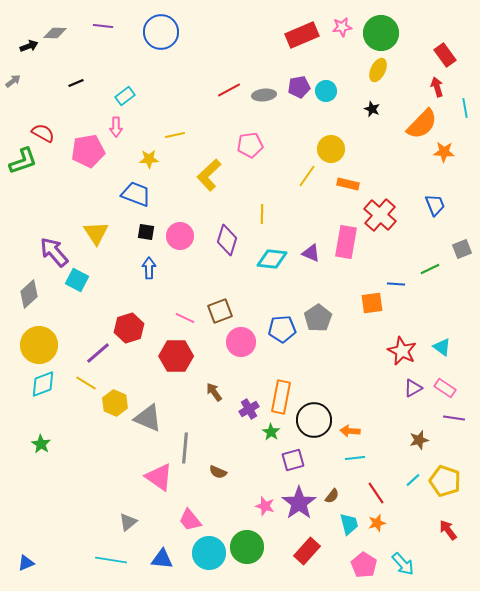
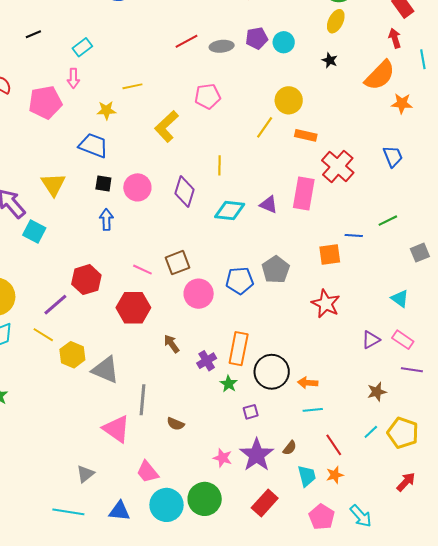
gray square: (462, 249) -> (420, 253), moved
red star: (402, 351) -> (326, 304), moved
purple square: (293, 460) -> (251, 412), size x0.7
red arrow: (448, 530) -> (406, 482), turned 80

